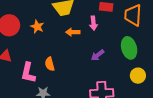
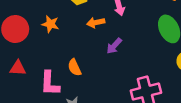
purple arrow: (98, 55) -> (114, 46), moved

